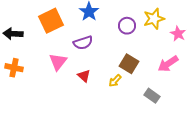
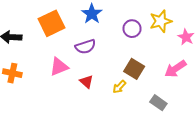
pink triangle: (58, 62) -> (59, 67), turned 30

